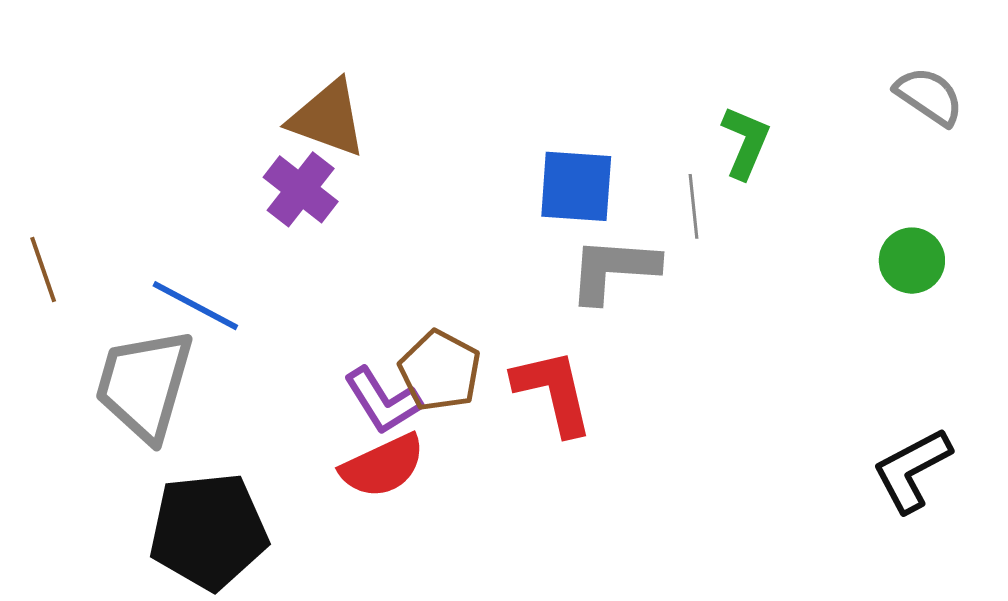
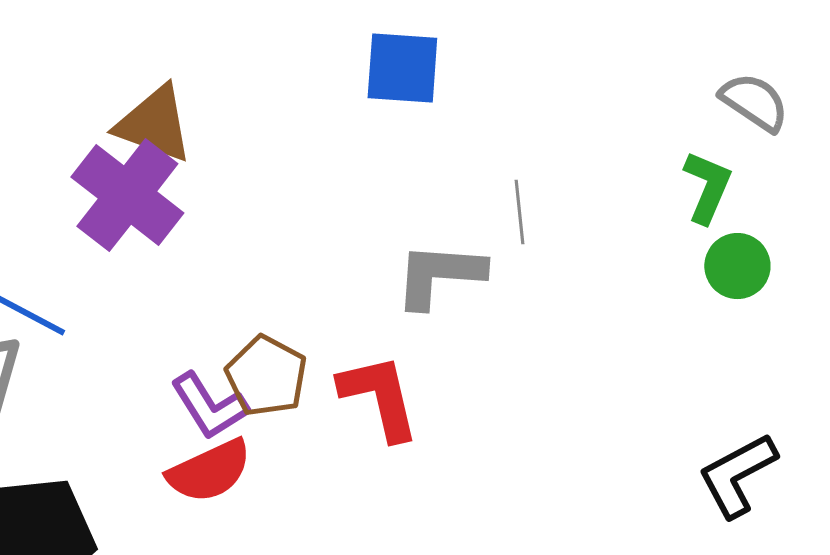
green L-shape: (746, 142) -> (707, 187), moved
blue square: (576, 186) -> (402, 68), moved
purple cross: (301, 189) -> (127, 195), size x1.5

